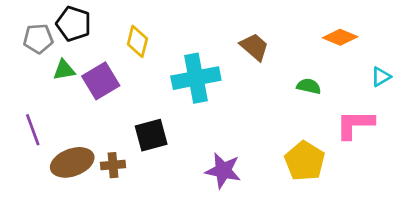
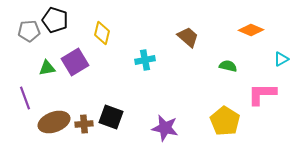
green triangle: (64, 70) -> (47, 68), moved
cyan cross: (196, 78) -> (145, 60), size x0.6
black square: (151, 135) -> (111, 117), moved, turned 35

